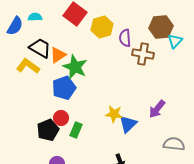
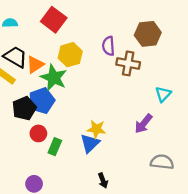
yellow hexagon: (102, 27) -> (70, 55), moved
cyan triangle: (175, 41) -> (163, 94), moved
blue triangle: (128, 124) -> (90, 143), moved
black pentagon: (48, 130) -> (24, 108), moved

